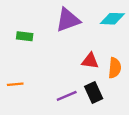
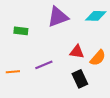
orange semicircle: (115, 68) -> (98, 58), turned 36
purple line: (67, 96) -> (44, 65), moved

